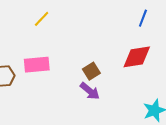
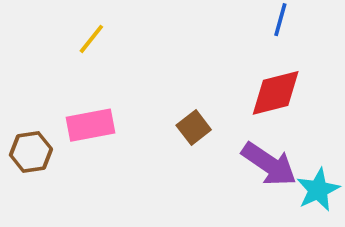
purple arrow: (90, 91) -> (269, 164), moved, size x1.4

